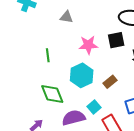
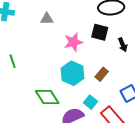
black square: (116, 40) -> (100, 32), turned 36
green line: (48, 55) -> (13, 61), moved

